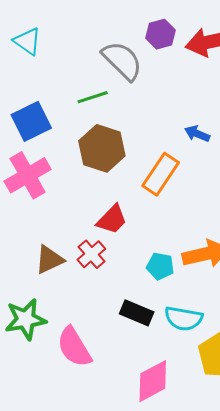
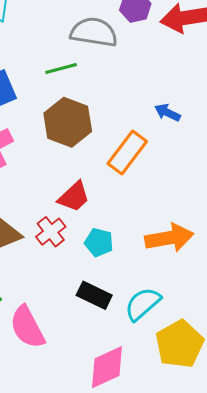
gray semicircle: (122, 61) -> (94, 32), turned -39
cyan pentagon: (160, 266) -> (99, 242), moved
cyan semicircle: (184, 319) -> (143, 304), turned 126

